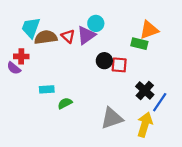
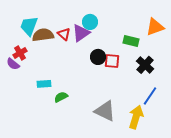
orange triangle: (149, 30) -> (155, 27), moved
red cross: (21, 56) -> (20, 53), turned -32
black cross: (145, 91) -> (145, 65), moved
gray triangle: (112, 118) -> (105, 111), turned 45

